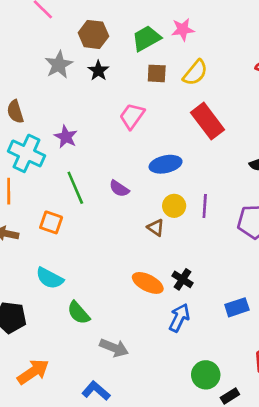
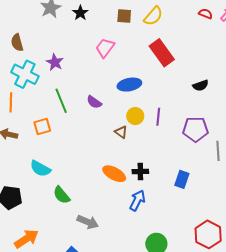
orange square: (51, 222) -> (42, 127), turned -36
black cross: (182, 279) -> (140, 172), turned -35
blue rectangle: (237, 307) -> (182, 179), moved, turned -54

